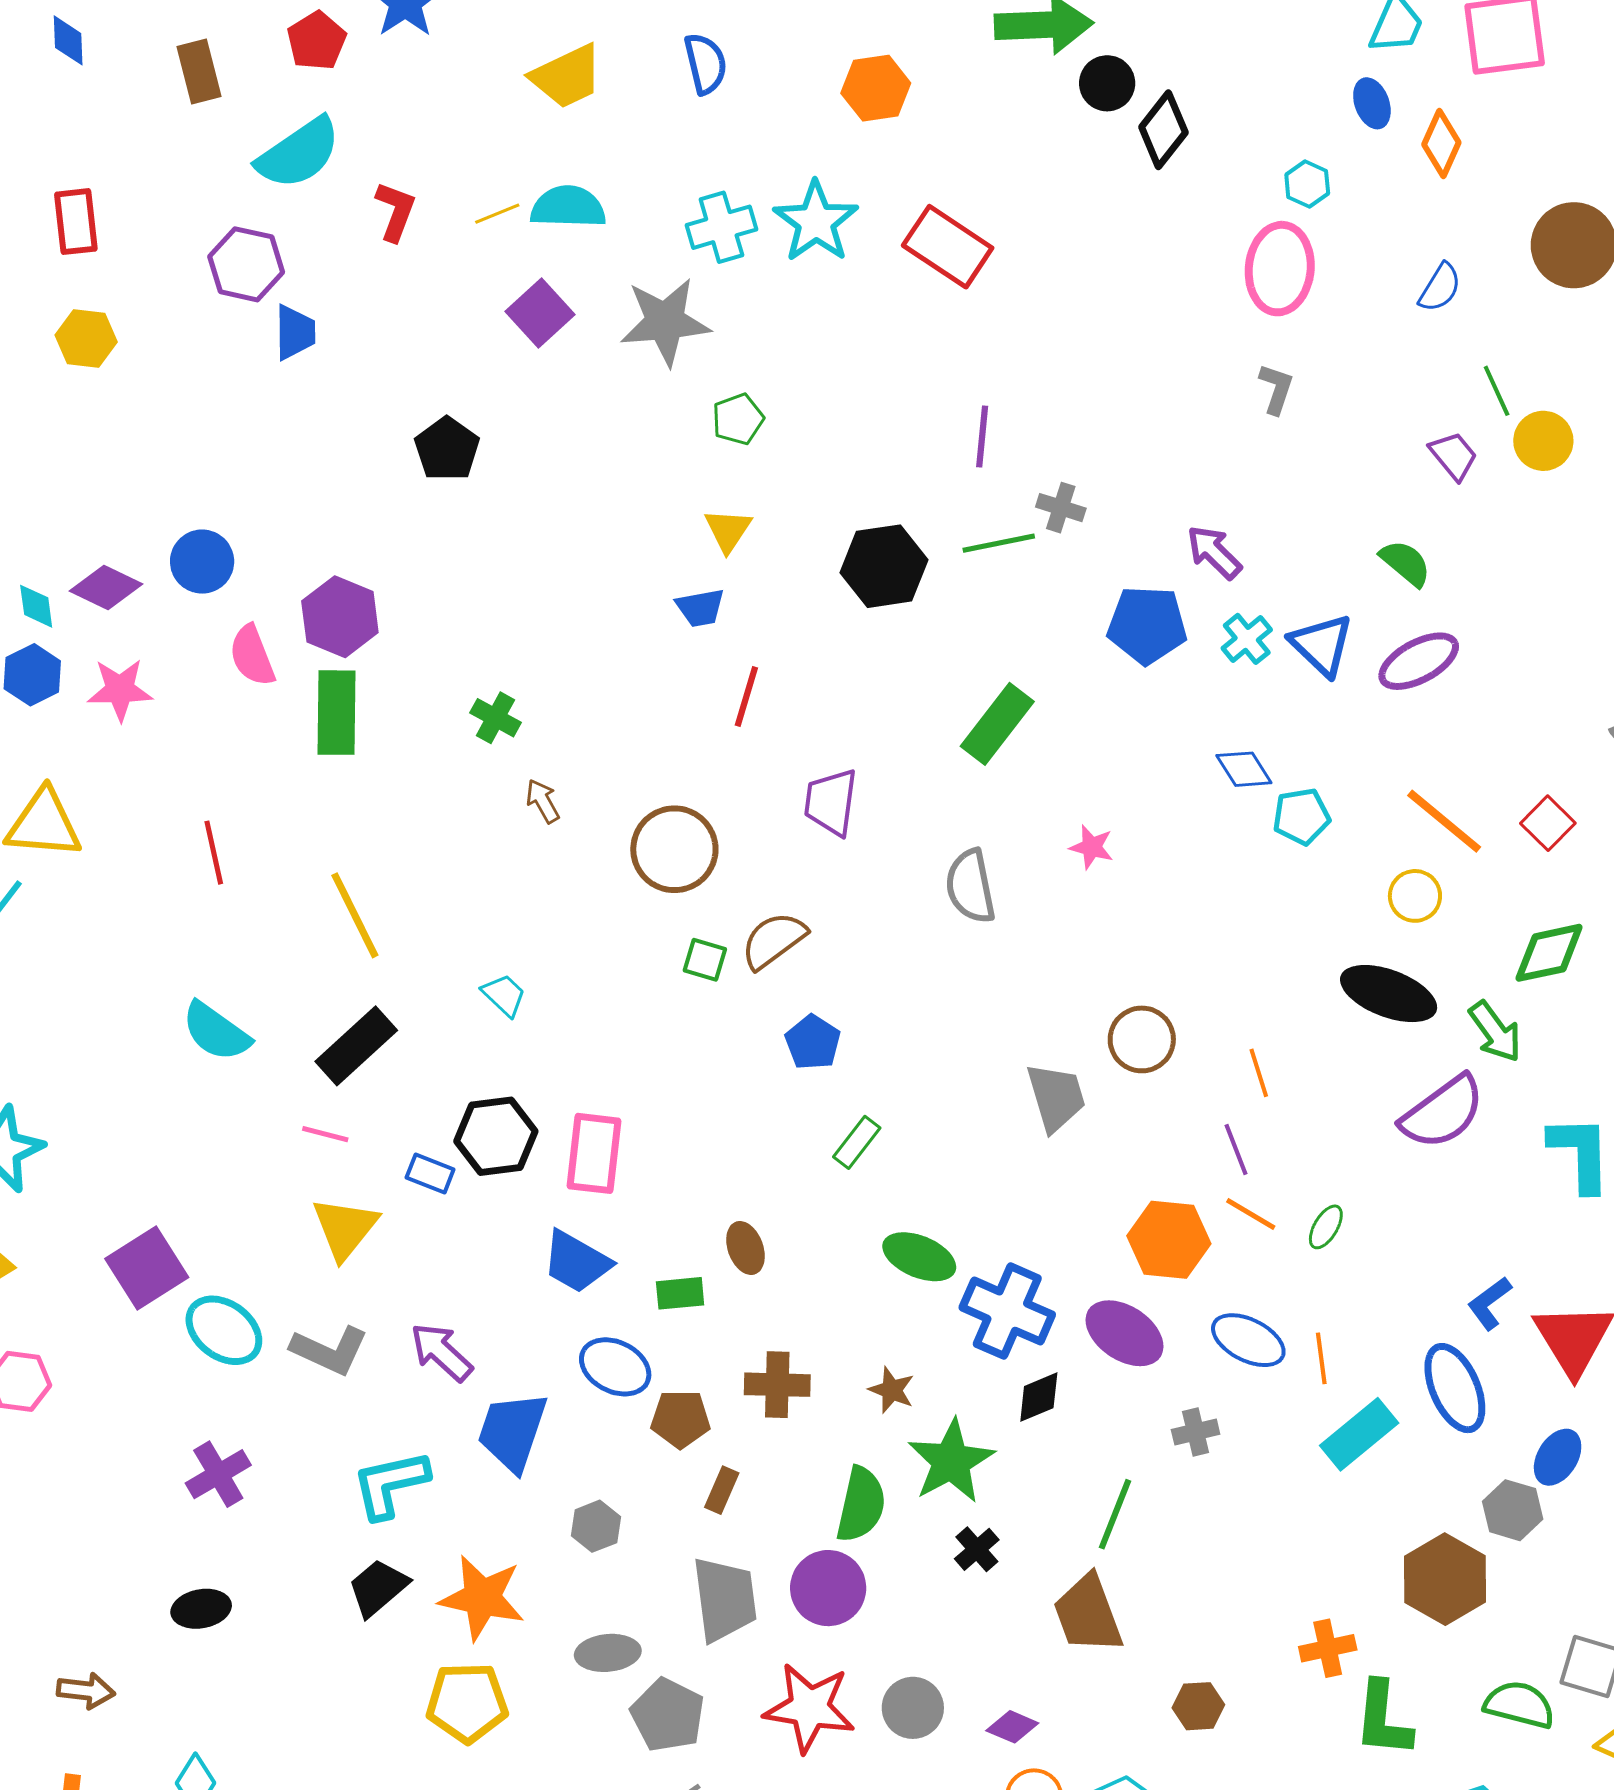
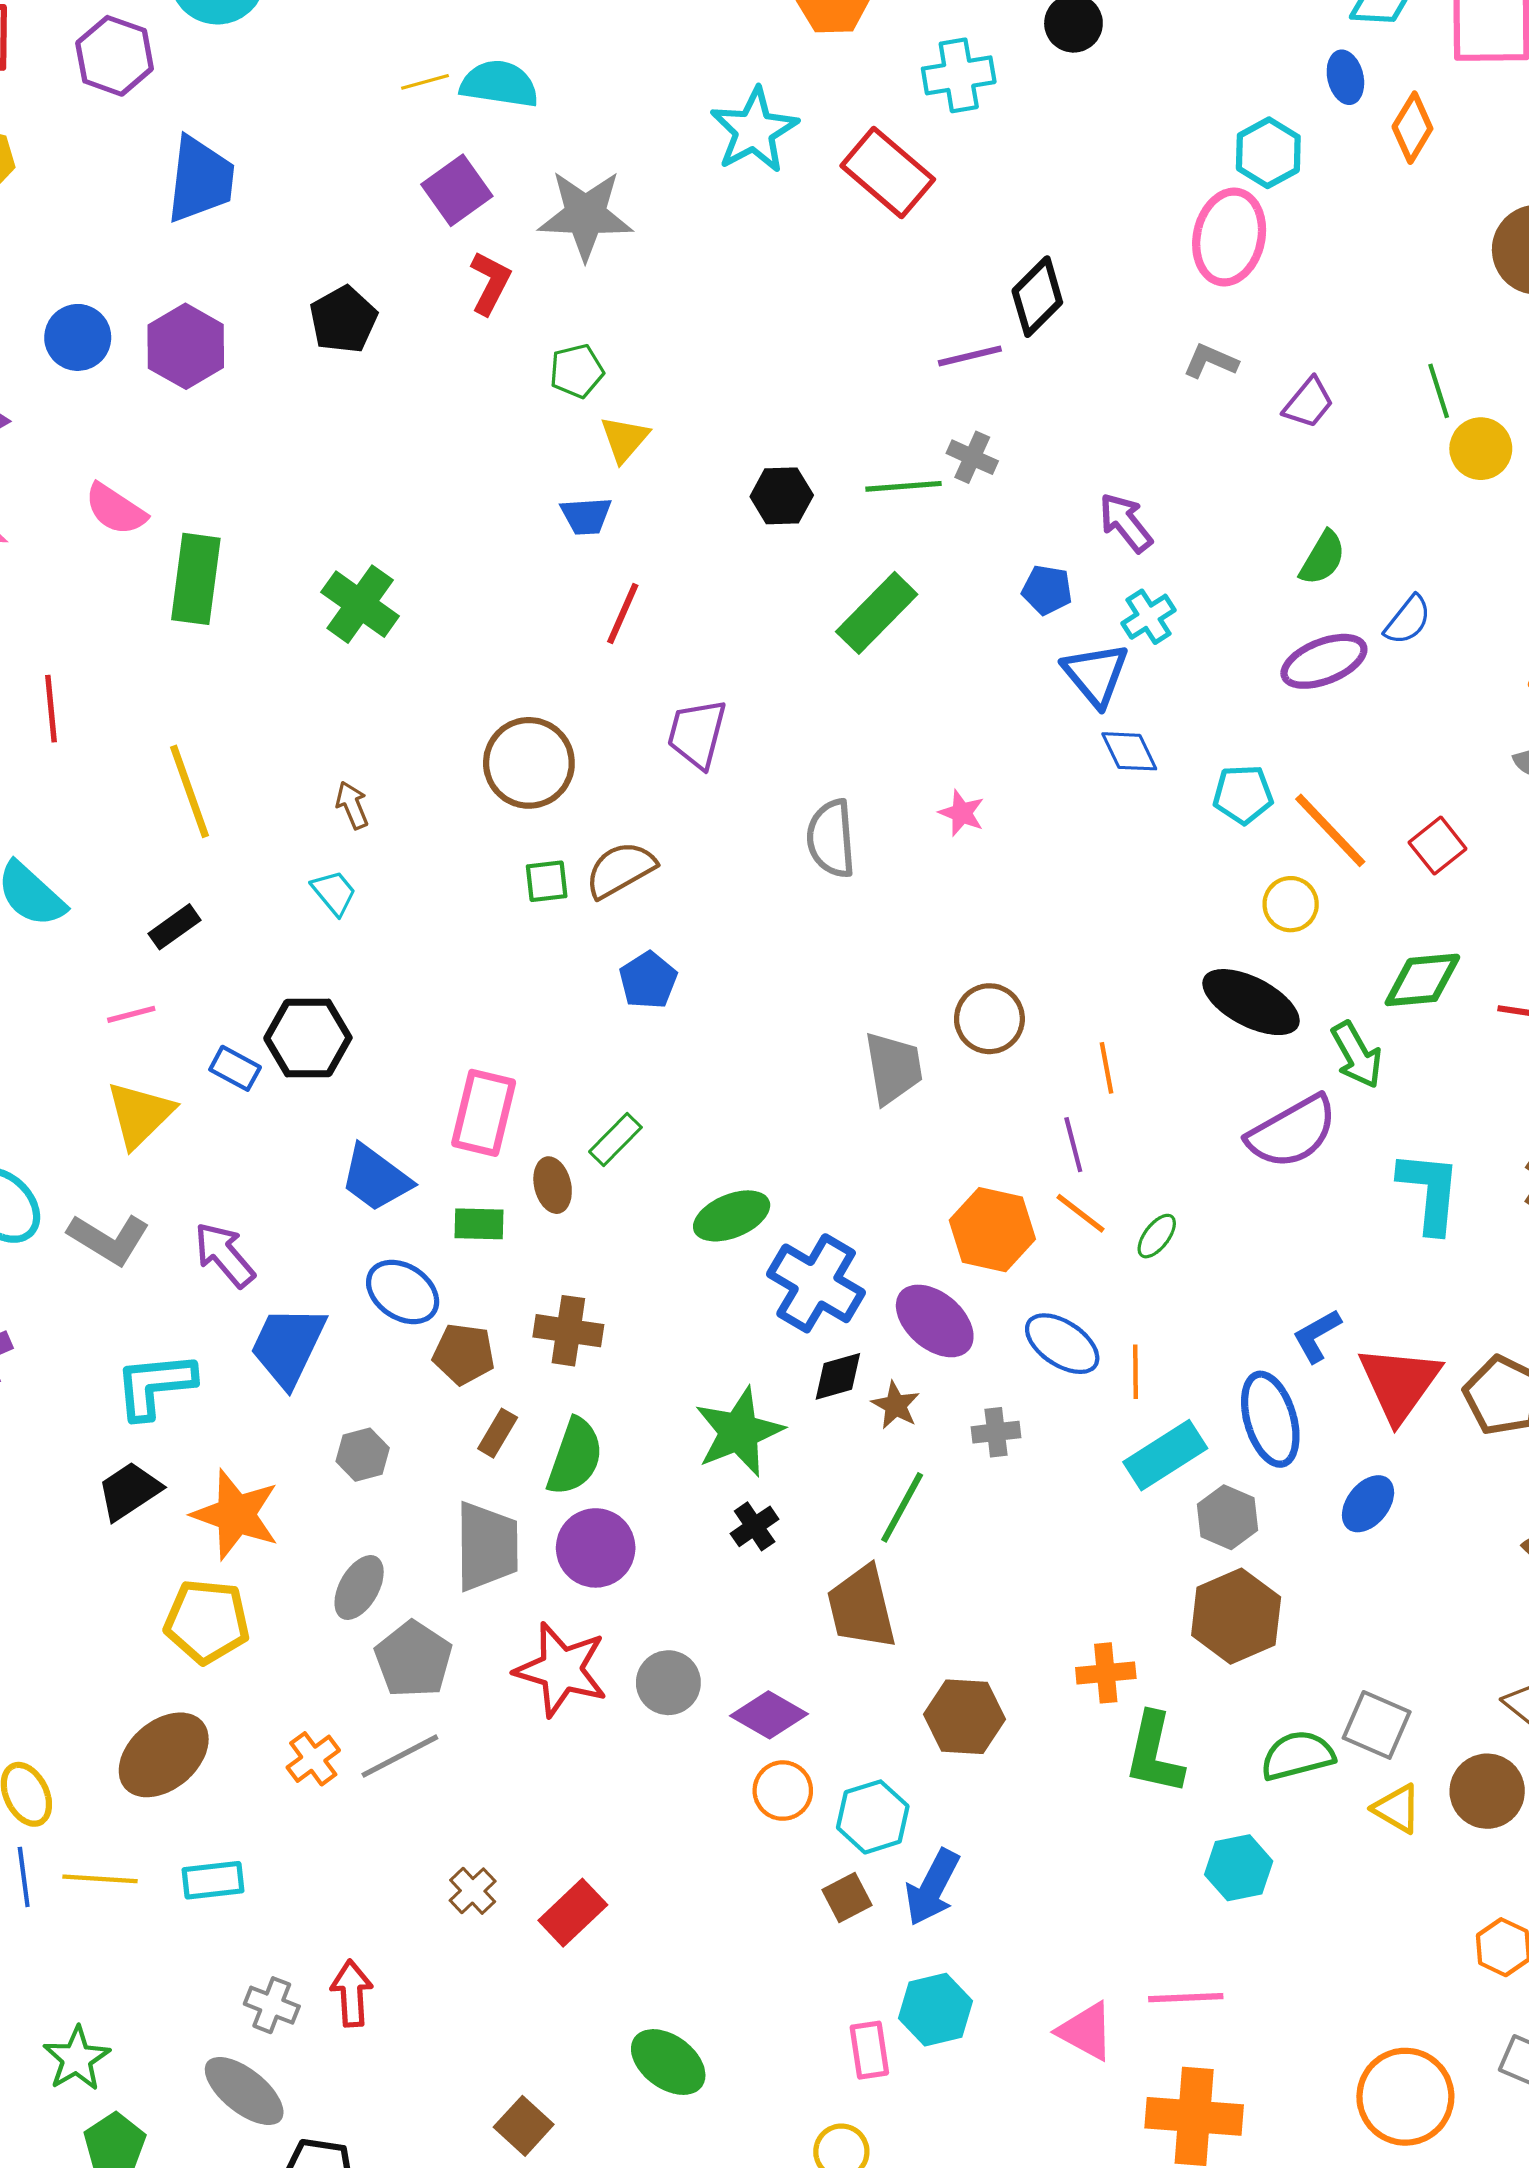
black diamond: (1163, 130) -> (1037, 297), moved
cyan hexagon: (1307, 184) -> (1268, 153), size x1.4
red L-shape: (395, 211) -> (490, 283), moved
cyan cross: (721, 227) -> (959, 75), moved
purple hexagon: (246, 264) -> (115, 56), moved
blue semicircle: (1440, 288) -> (1408, 620), moved
blue trapezoid: (295, 332) -> (200, 180), size x1.5
gray L-shape: (1276, 389) -> (1210, 361), turned -92
green pentagon: (738, 419) -> (577, 371), moved
purple line: (982, 436) -> (970, 356), moved, turned 64
purple trapezoid: (1454, 456) -> (1308, 403), moved, turned 72
blue circle: (202, 562) -> (78, 337), moved
green semicircle: (1405, 563) -> (1323, 558), turned 74
black hexagon: (884, 566) -> (782, 496), size x0.7
purple hexagon: (340, 617) -> (186, 346), moved
blue pentagon: (1147, 625) -> (1047, 590), size x0.6
blue triangle: (1322, 645) -> (1096, 674), moved
pink semicircle: (252, 656) -> (116, 509), turned -42
green cross: (496, 718) -> (360, 604), size x1.5
green rectangle: (997, 724) -> (877, 613), moved
brown arrow: (543, 801) -> (352, 805), moved
cyan pentagon: (1301, 816) -> (1243, 794), moved
green square: (705, 960) -> (547, 881), turned -30
black rectangle: (356, 1046) -> (175, 927), size x0.6
pink line: (325, 1134) -> (131, 1014), turned -36
green rectangle: (857, 1142) -> (615, 1140), moved
pink rectangle: (594, 1153) -> (484, 1113), moved
green ellipse: (919, 1257) -> (732, 1216), turned -52
brown star: (892, 1390) -> (896, 1405), moved
green semicircle: (861, 1505) -> (575, 1457), moved
gray hexagon: (1513, 1510) -> (1228, 1517), moved
gray ellipse: (608, 1653) -> (359, 1588), turned -62
green semicircle: (1519, 1705) -> (1297, 1756), turned -36
brown hexagon: (1198, 1706) -> (965, 1717), size x1.5
purple diamond: (1012, 1727) -> (769, 1715), size x1.4

